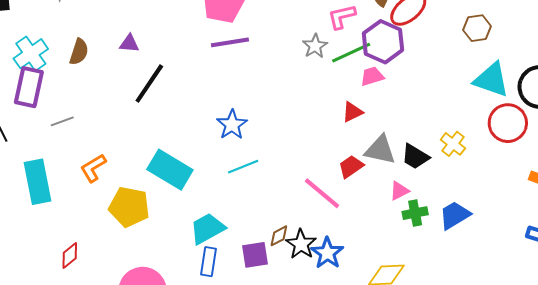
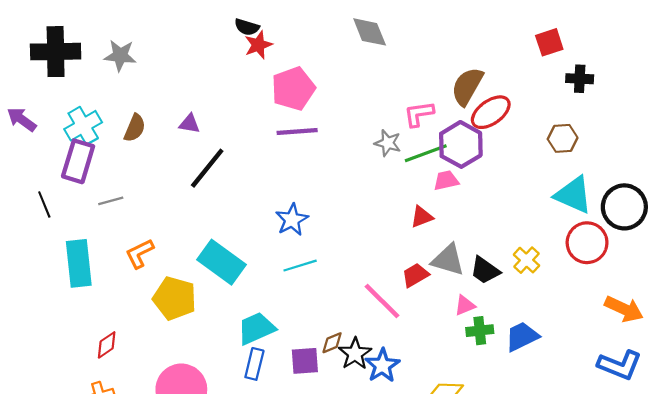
gray star: (315, 46) -> (388, 143), turned -30

